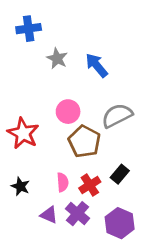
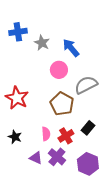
blue cross: (29, 29) -> (18, 32), moved
pink circle: (68, 112) -> (59, 70), moved

